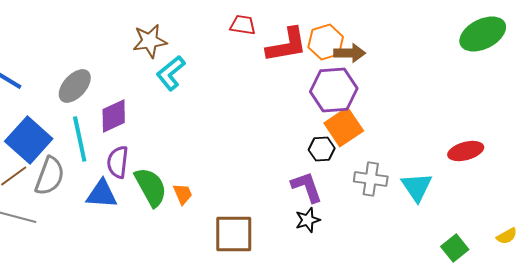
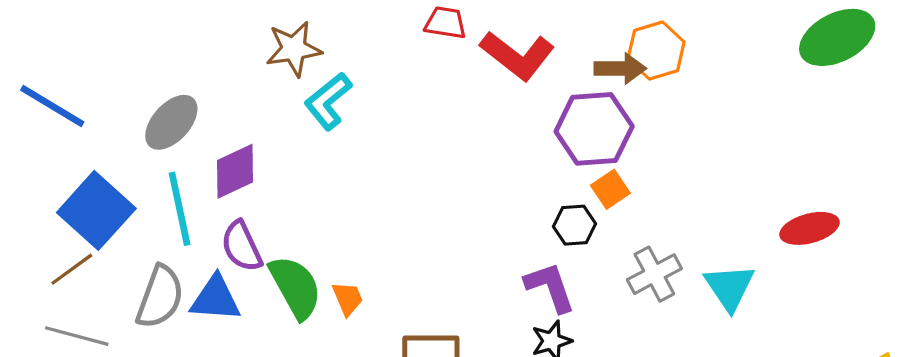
orange hexagon: (326, 42) -> (656, 51), moved
red L-shape: (287, 45) -> (517, 55), turned 48
orange square: (344, 127) -> (610, 189), size x0.6
purple semicircle: (118, 162) -> (242, 246), turned -32
gray semicircle: (50, 176) -> (160, 297), moved
gray cross: (371, 179) -> (654, 274), turned -36

